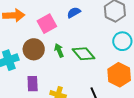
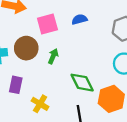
green arrow: (59, 50) -> (53, 56), turned 32
green diamond: (84, 54) -> (82, 83), moved

